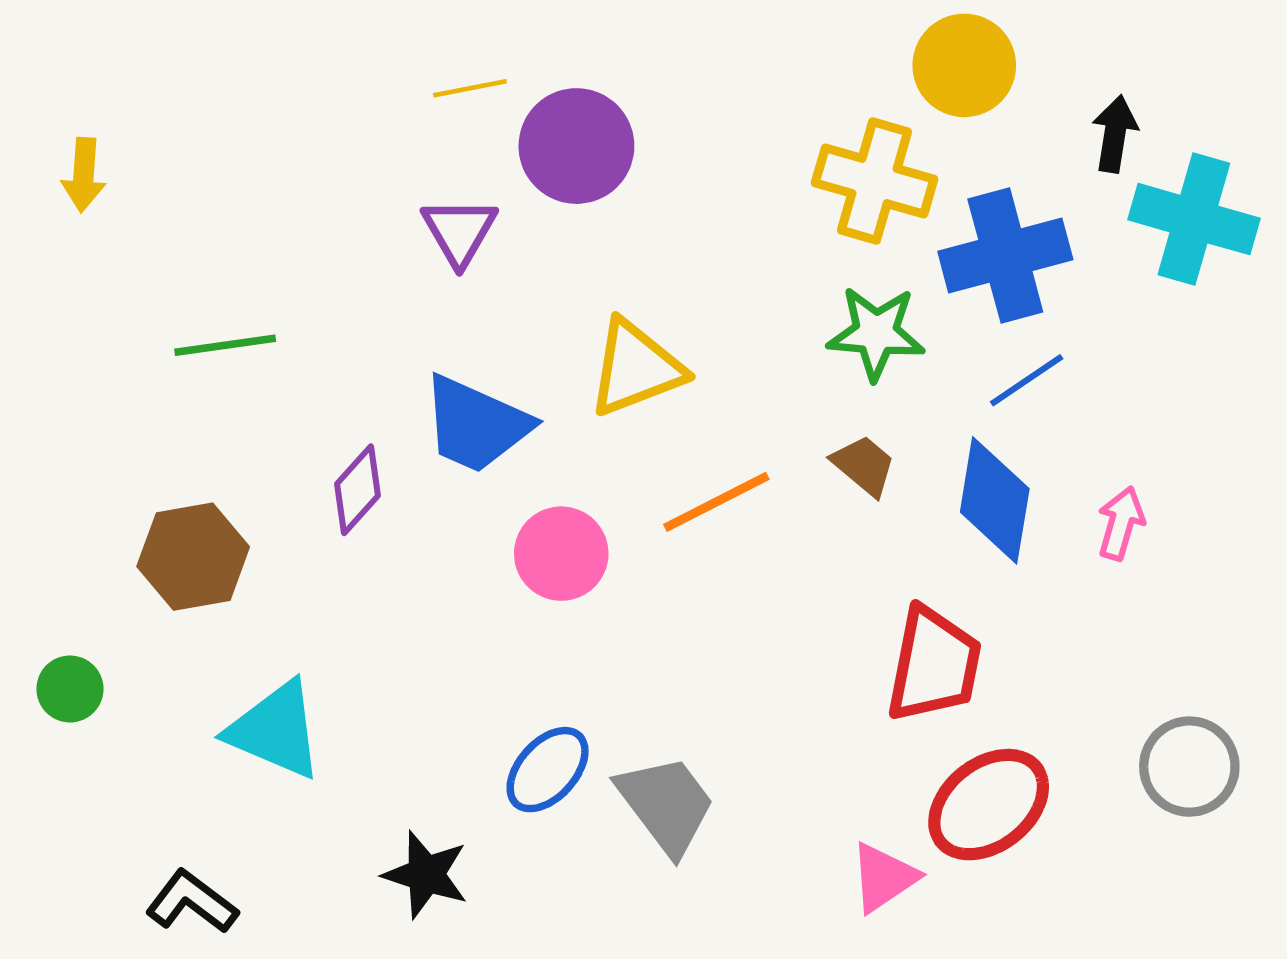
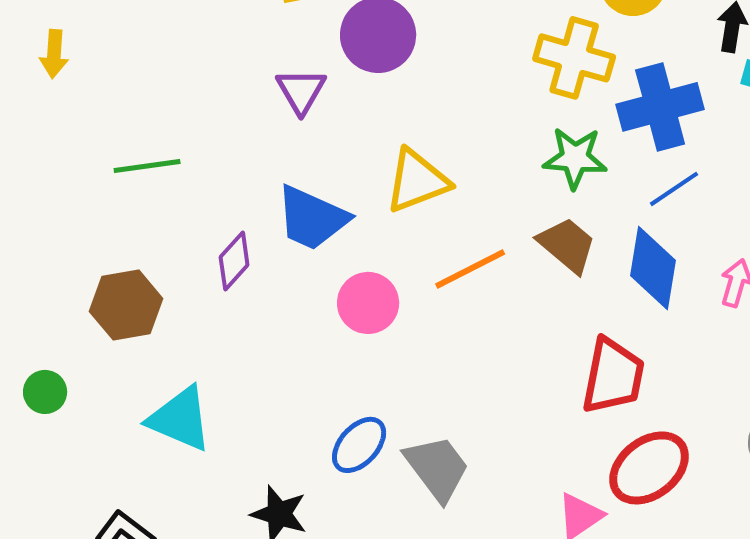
brown trapezoid: (864, 465) -> (567, 245), size x1.4

